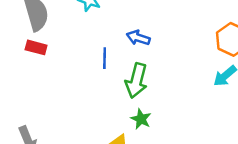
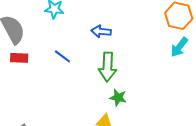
blue line: (105, 58) -> (62, 56), moved, turned -42

